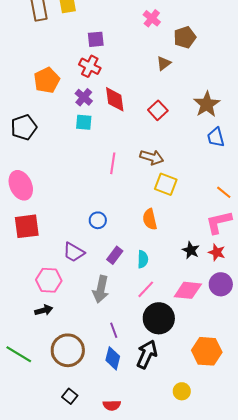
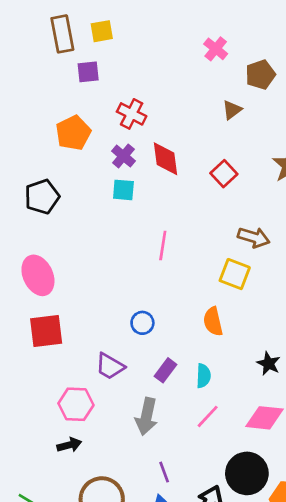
purple square: (96, 39) -> (88, 72), moved
brown arrow: (152, 157) -> (254, 237), moved
black circle: (159, 318) -> (247, 473), moved

